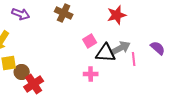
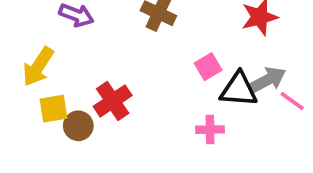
pink line: (134, 59) -> (292, 101), turned -48
red cross: (34, 84) -> (113, 101), moved

